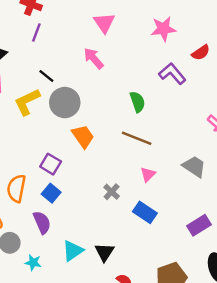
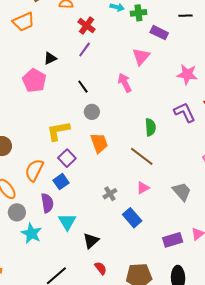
yellow L-shape: (27, 102) -> (58, 131), moved
gray circle: (65, 103) -> (92, 112), size x0.6
cyan triangle: (73, 251) -> (67, 222), moved, turned -42
cyan star: (33, 262) -> (31, 233), size x1.5

